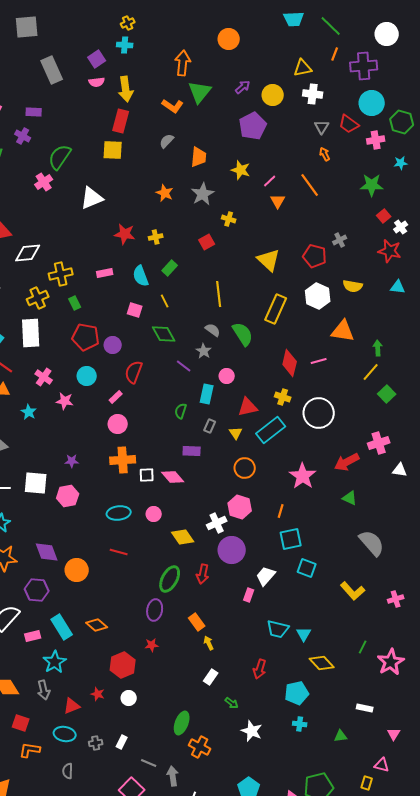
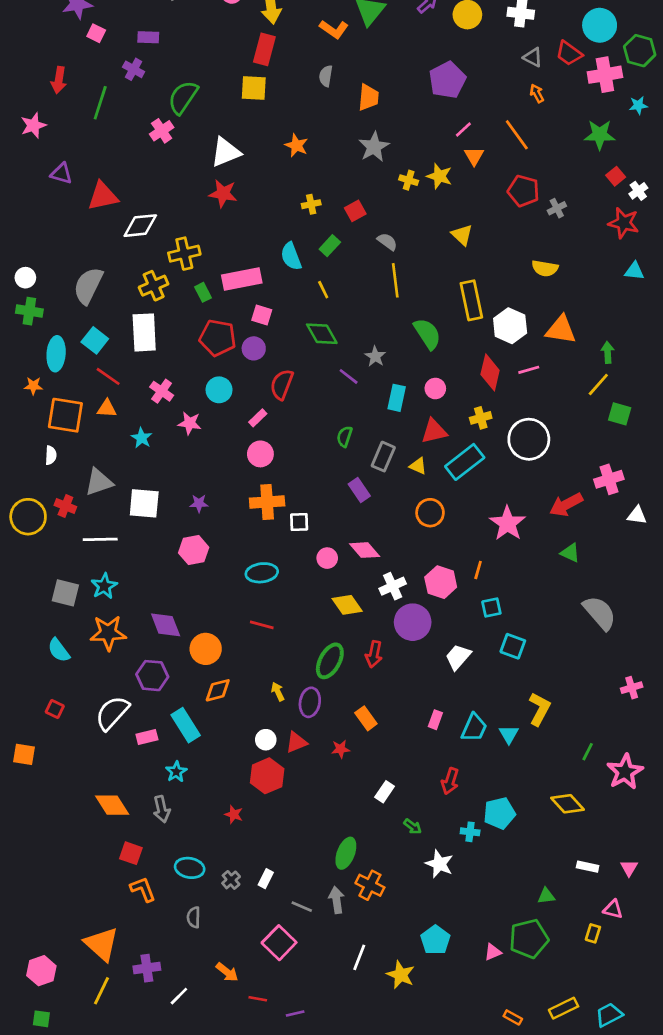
purple pentagon: (253, 126) -> (447, 80), moved
gray triangle: (322, 127) -> (533, 57), turned -35
pink cross: (376, 140) -> (605, 75), size x1.4
gray semicircle: (167, 141) -> (326, 76), turned -35
yellow star: (241, 170) -> (439, 176), moved
orange star: (165, 193) -> (296, 145), moved
red star: (125, 234) -> (223, 194), moved
red square: (207, 242) -> (355, 211), moved
red pentagon: (315, 256) -> (523, 191), moved
yellow triangle: (269, 260) -> (462, 235), size x0.7
pink rectangle: (105, 273) -> (242, 279), moved, size x1.8
yellow semicircle: (353, 286) -> (545, 268), moved
white hexagon: (318, 296) -> (510, 326), moved
yellow rectangle: (276, 309) -> (471, 300), turned -36
pink square: (135, 310) -> (262, 315), moved
gray semicircle: (213, 330) -> (387, 242), moved
pink circle: (227, 376) -> (435, 388), moved
cyan rectangle: (207, 394) -> (397, 398), moved
green square: (387, 394) -> (620, 414), turned -30
yellow cross: (283, 397) -> (481, 418), turned -35
gray rectangle: (210, 426) -> (383, 457), size x1.5
yellow triangle: (236, 433) -> (418, 466), turned -32
purple rectangle: (192, 451) -> (359, 490), turned 54
pink diamond: (173, 477) -> (365, 550), moved
white square: (36, 483) -> (144, 503), moved
pink hexagon: (240, 507) -> (441, 582), moved
pink circle: (154, 514) -> (327, 558), moved
cyan square: (291, 539) -> (491, 607), size x0.7
yellow L-shape: (353, 591) -> (540, 709), moved, turned -110
pink rectangle: (249, 595) -> (435, 720), moved
orange diamond: (97, 625) -> (218, 690), moved, turned -55
cyan trapezoid: (278, 629) -> (474, 728), turned -80
yellow arrow: (209, 643) -> (278, 692), moved
red star: (152, 645) -> (341, 749), moved
cyan star: (55, 662) -> (176, 772), size x0.7
yellow diamond: (322, 663) -> (568, 804), moved
white circle: (129, 698) -> (266, 740), moved
red triangle: (72, 706) -> (296, 742), moved
white rectangle: (365, 708) -> (588, 867), moved
cyan cross: (300, 724) -> (470, 832), moved
green triangle: (341, 736) -> (546, 896), moved
gray cross: (96, 743) -> (231, 880), turned -32
orange L-shape: (30, 750) -> (143, 889), turned 60
gray arrow: (173, 776) -> (337, 900), moved

